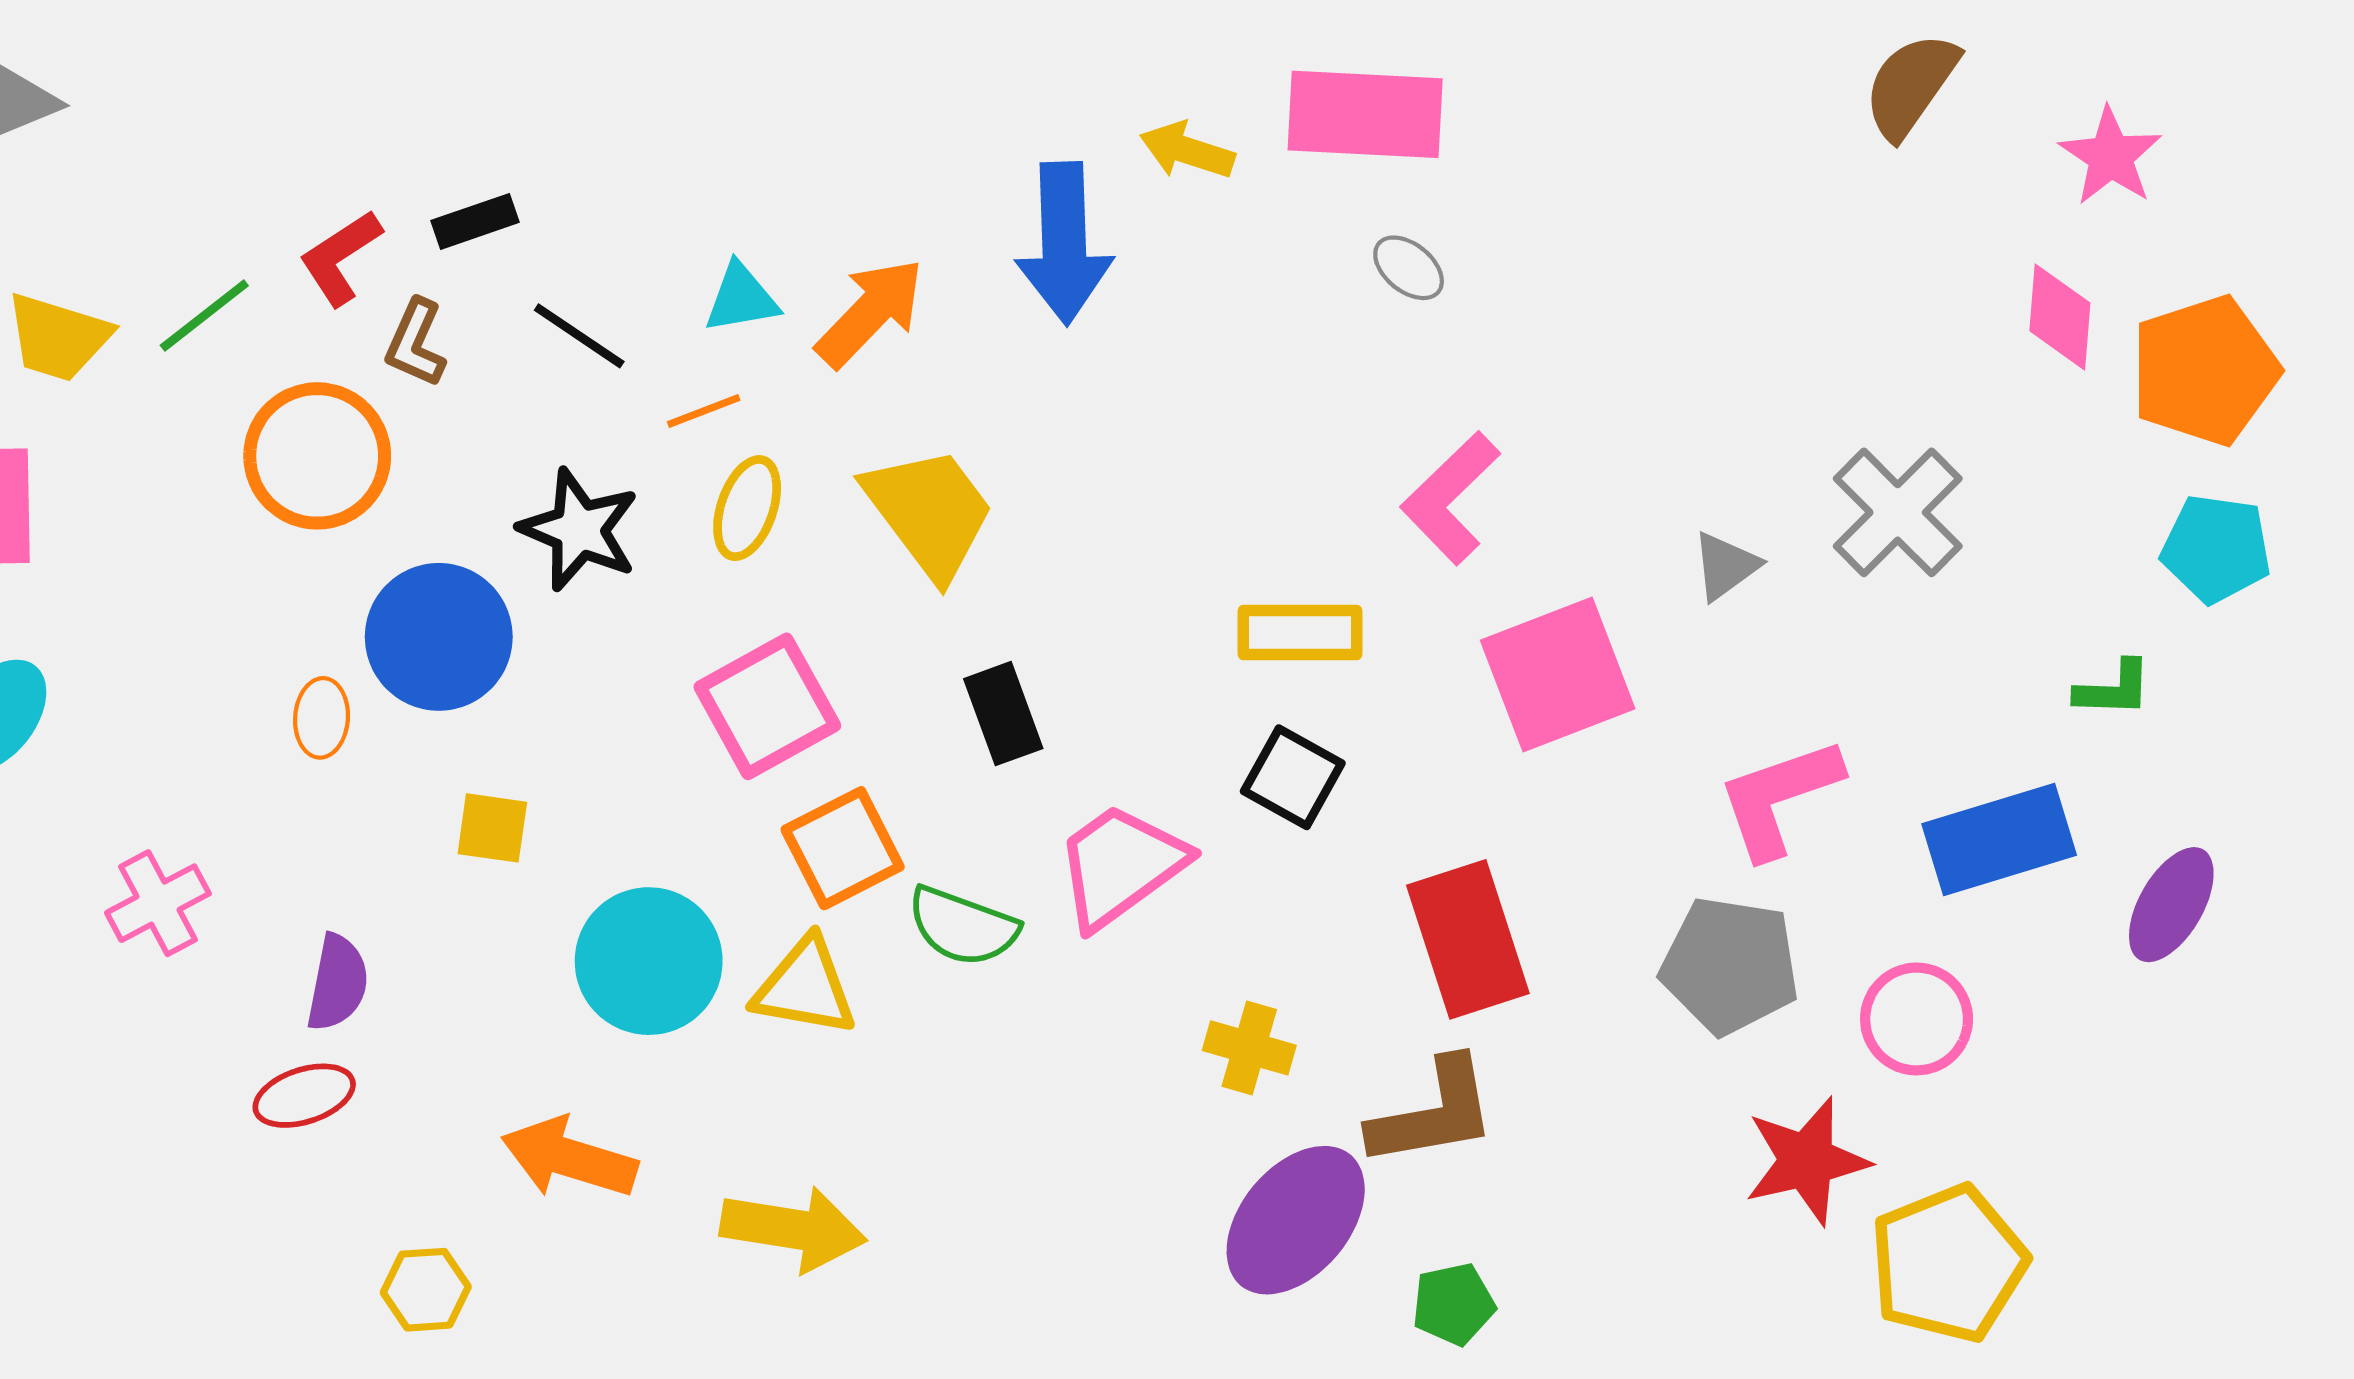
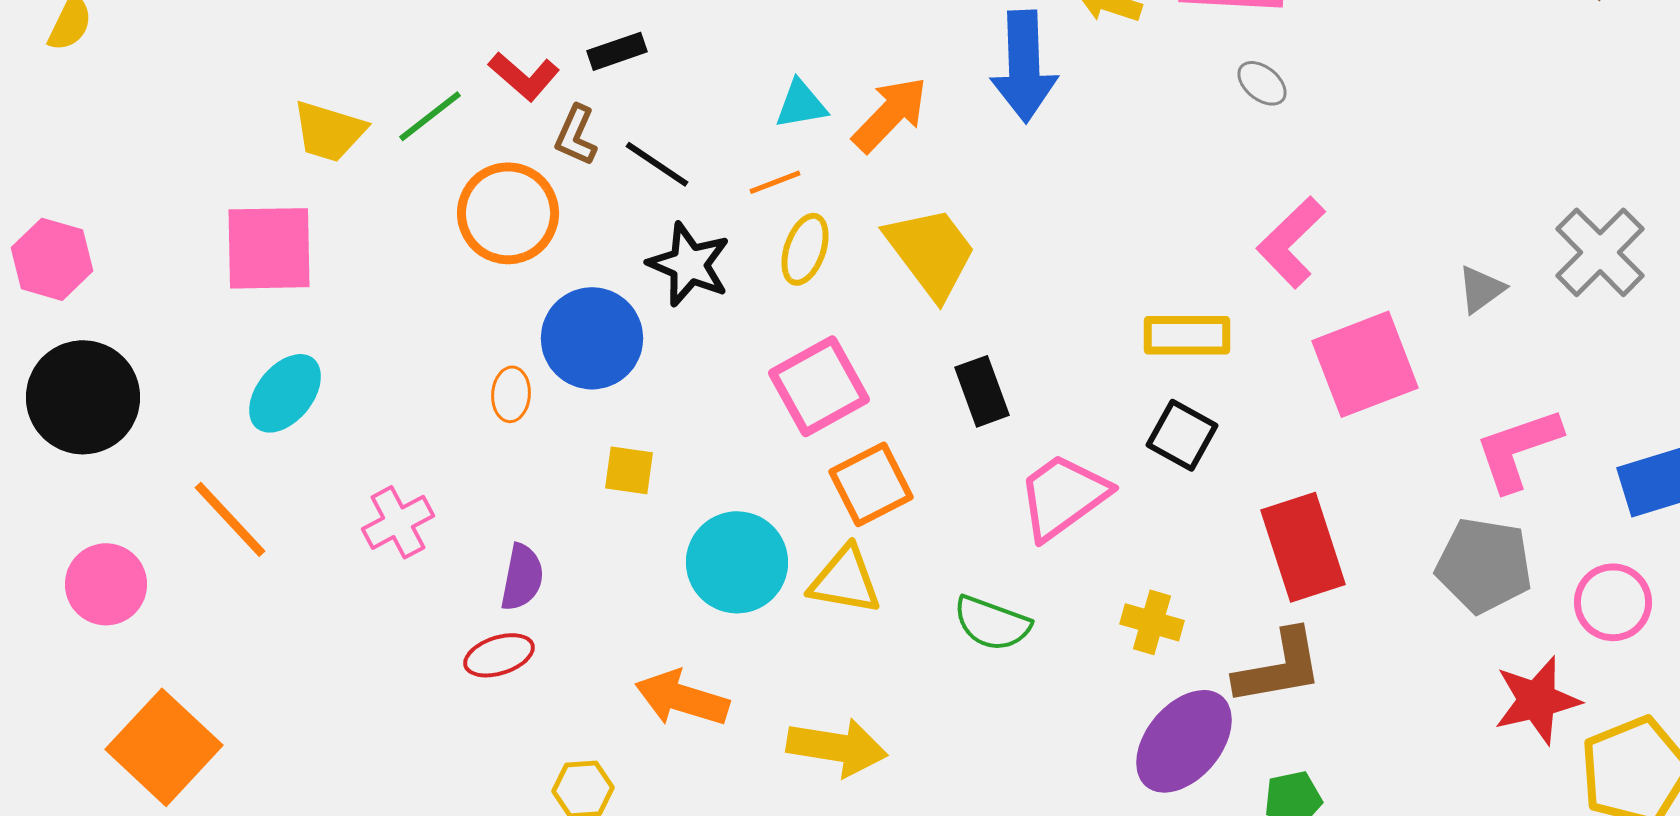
red L-shape: (340, 258) -> (524, 76), turned -106
black line: (579, 336) -> (657, 164), moved
green semicircle: (963, 926) -> (992, 623), moved

